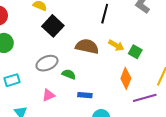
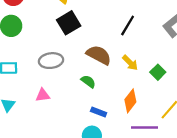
green square: (135, 52) -> (158, 72), moved
green semicircle: (69, 74) -> (88, 81), moved
blue rectangle: (85, 95) -> (99, 112), moved

